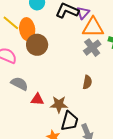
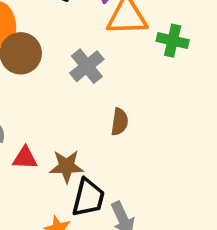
gray cross: (92, 48) -> (87, 66), moved

